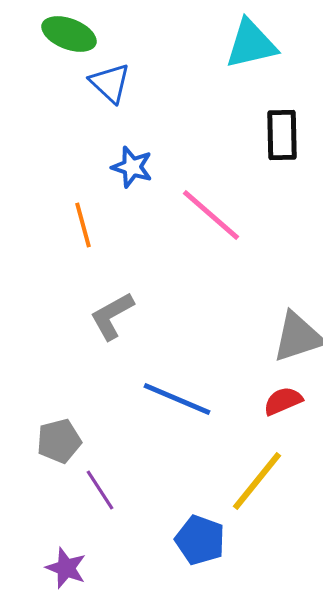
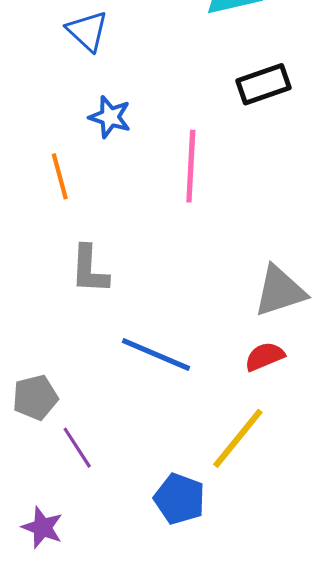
black rectangle: (282, 135) -> (263, 84), turned 72
pink line: (211, 215) -> (191, 166), turned 52
gray L-shape: (112, 316) -> (89, 269), turned -58

